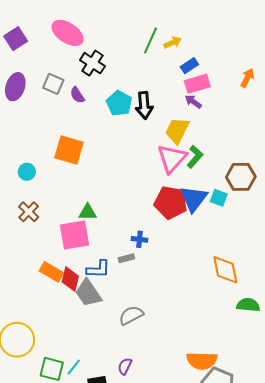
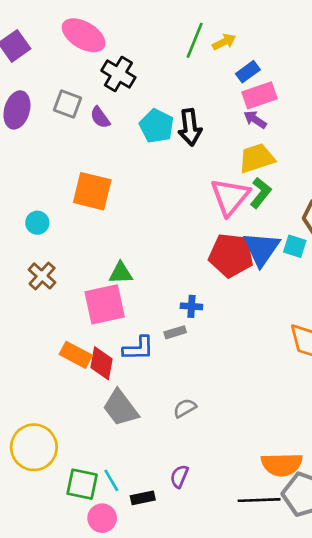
yellow trapezoid: (177, 131) -> (257, 158), moved, turned 48
gray trapezoid: (88, 293) -> (121, 408), moved
gray semicircle: (131, 315) -> (185, 408), size x0.7
cyan line: (74, 367) -> (111, 480), turned -66

